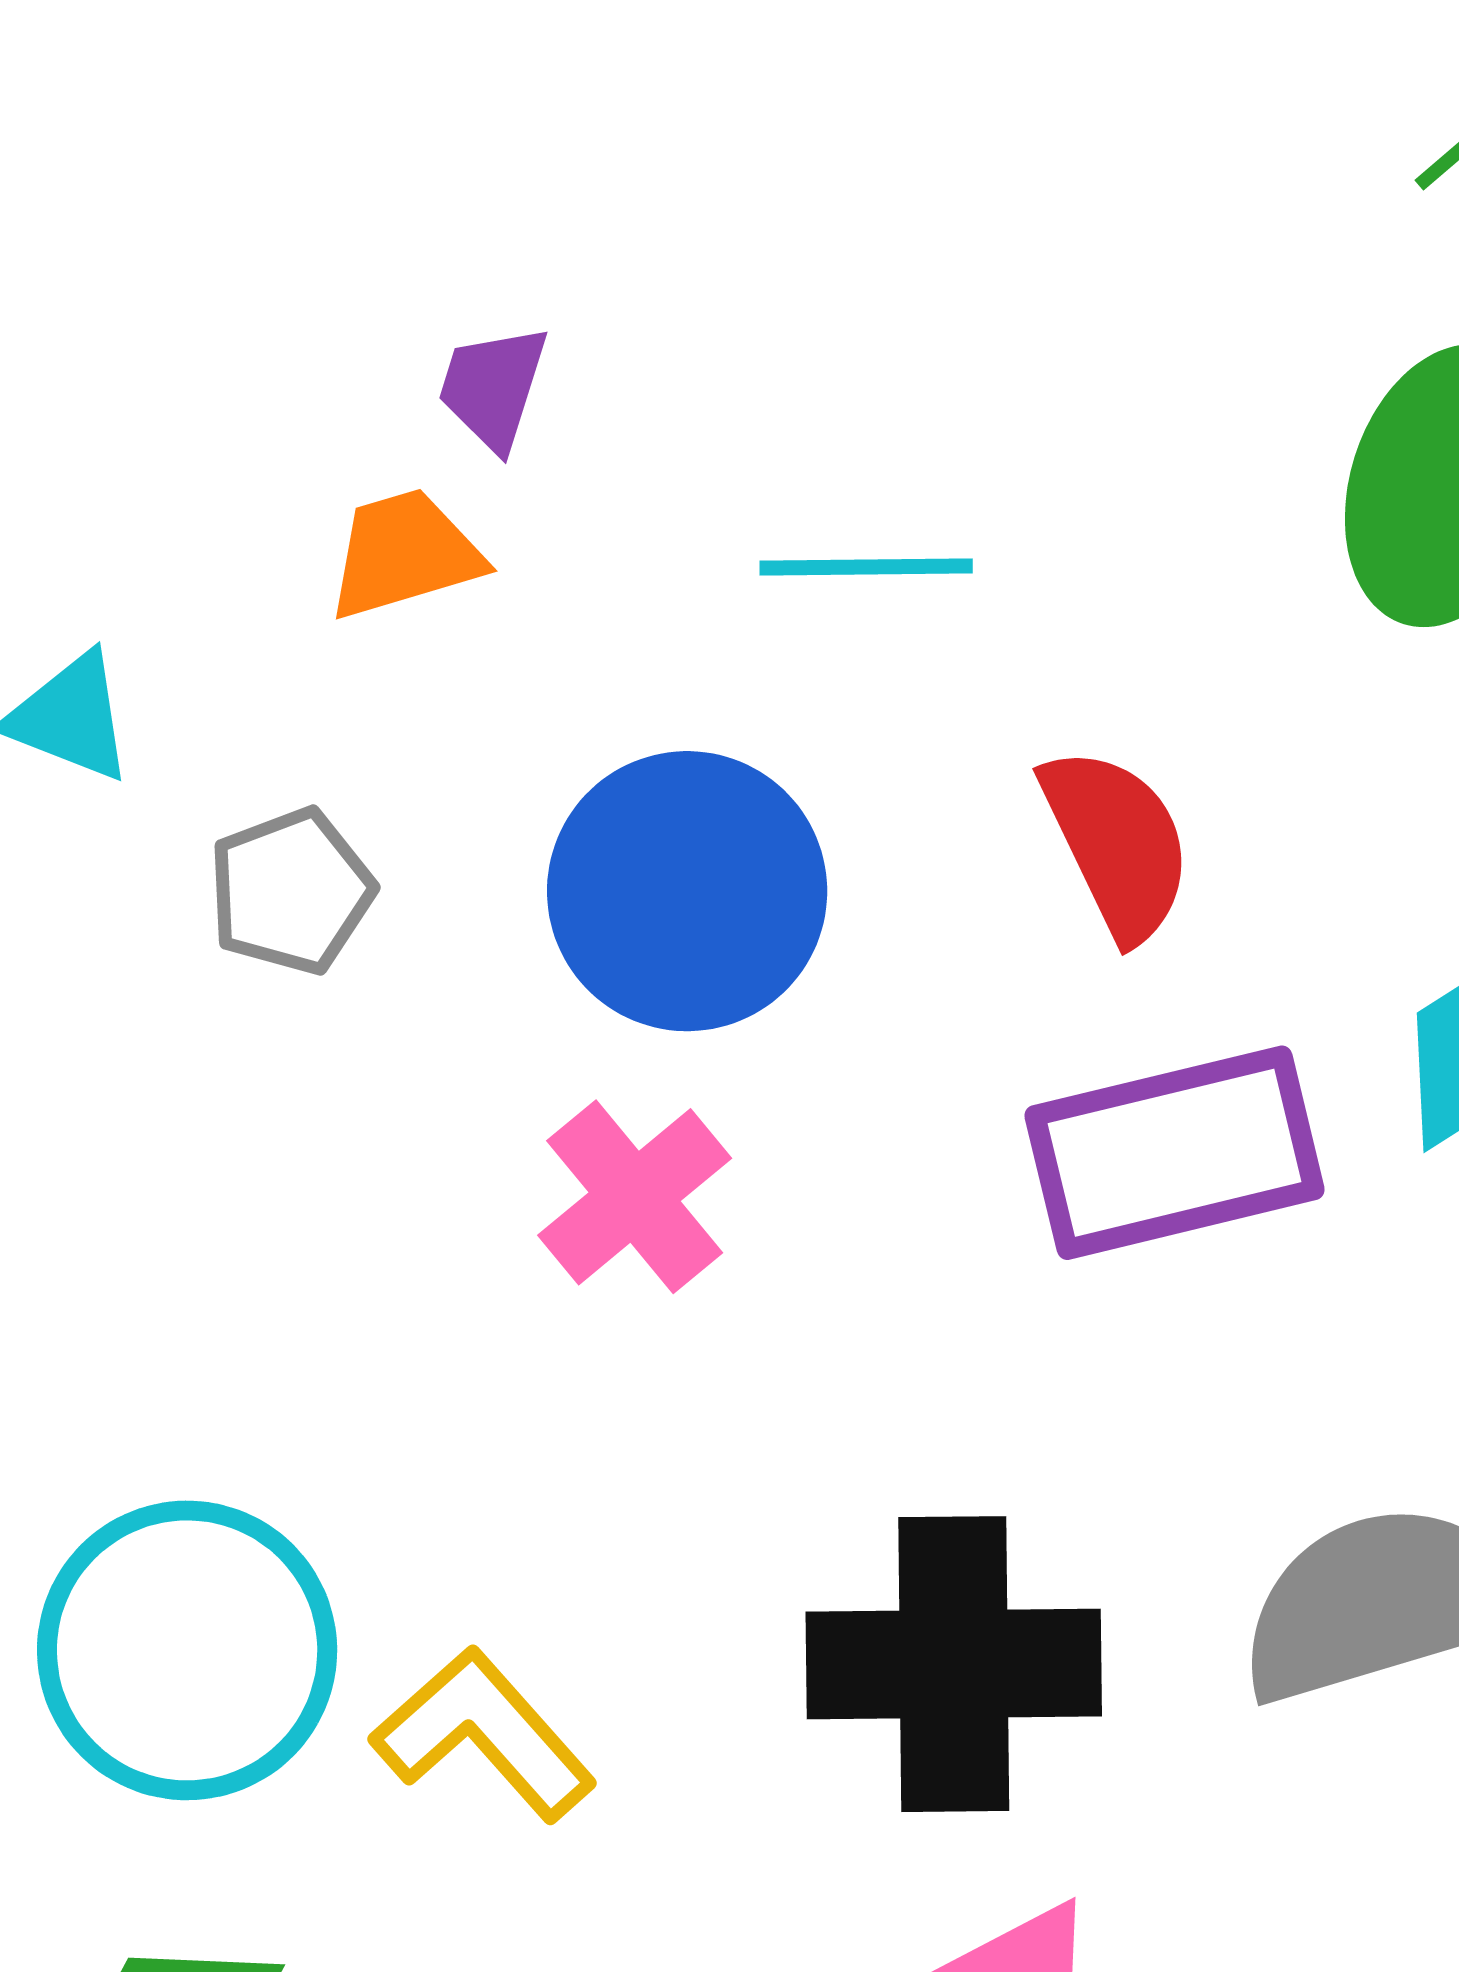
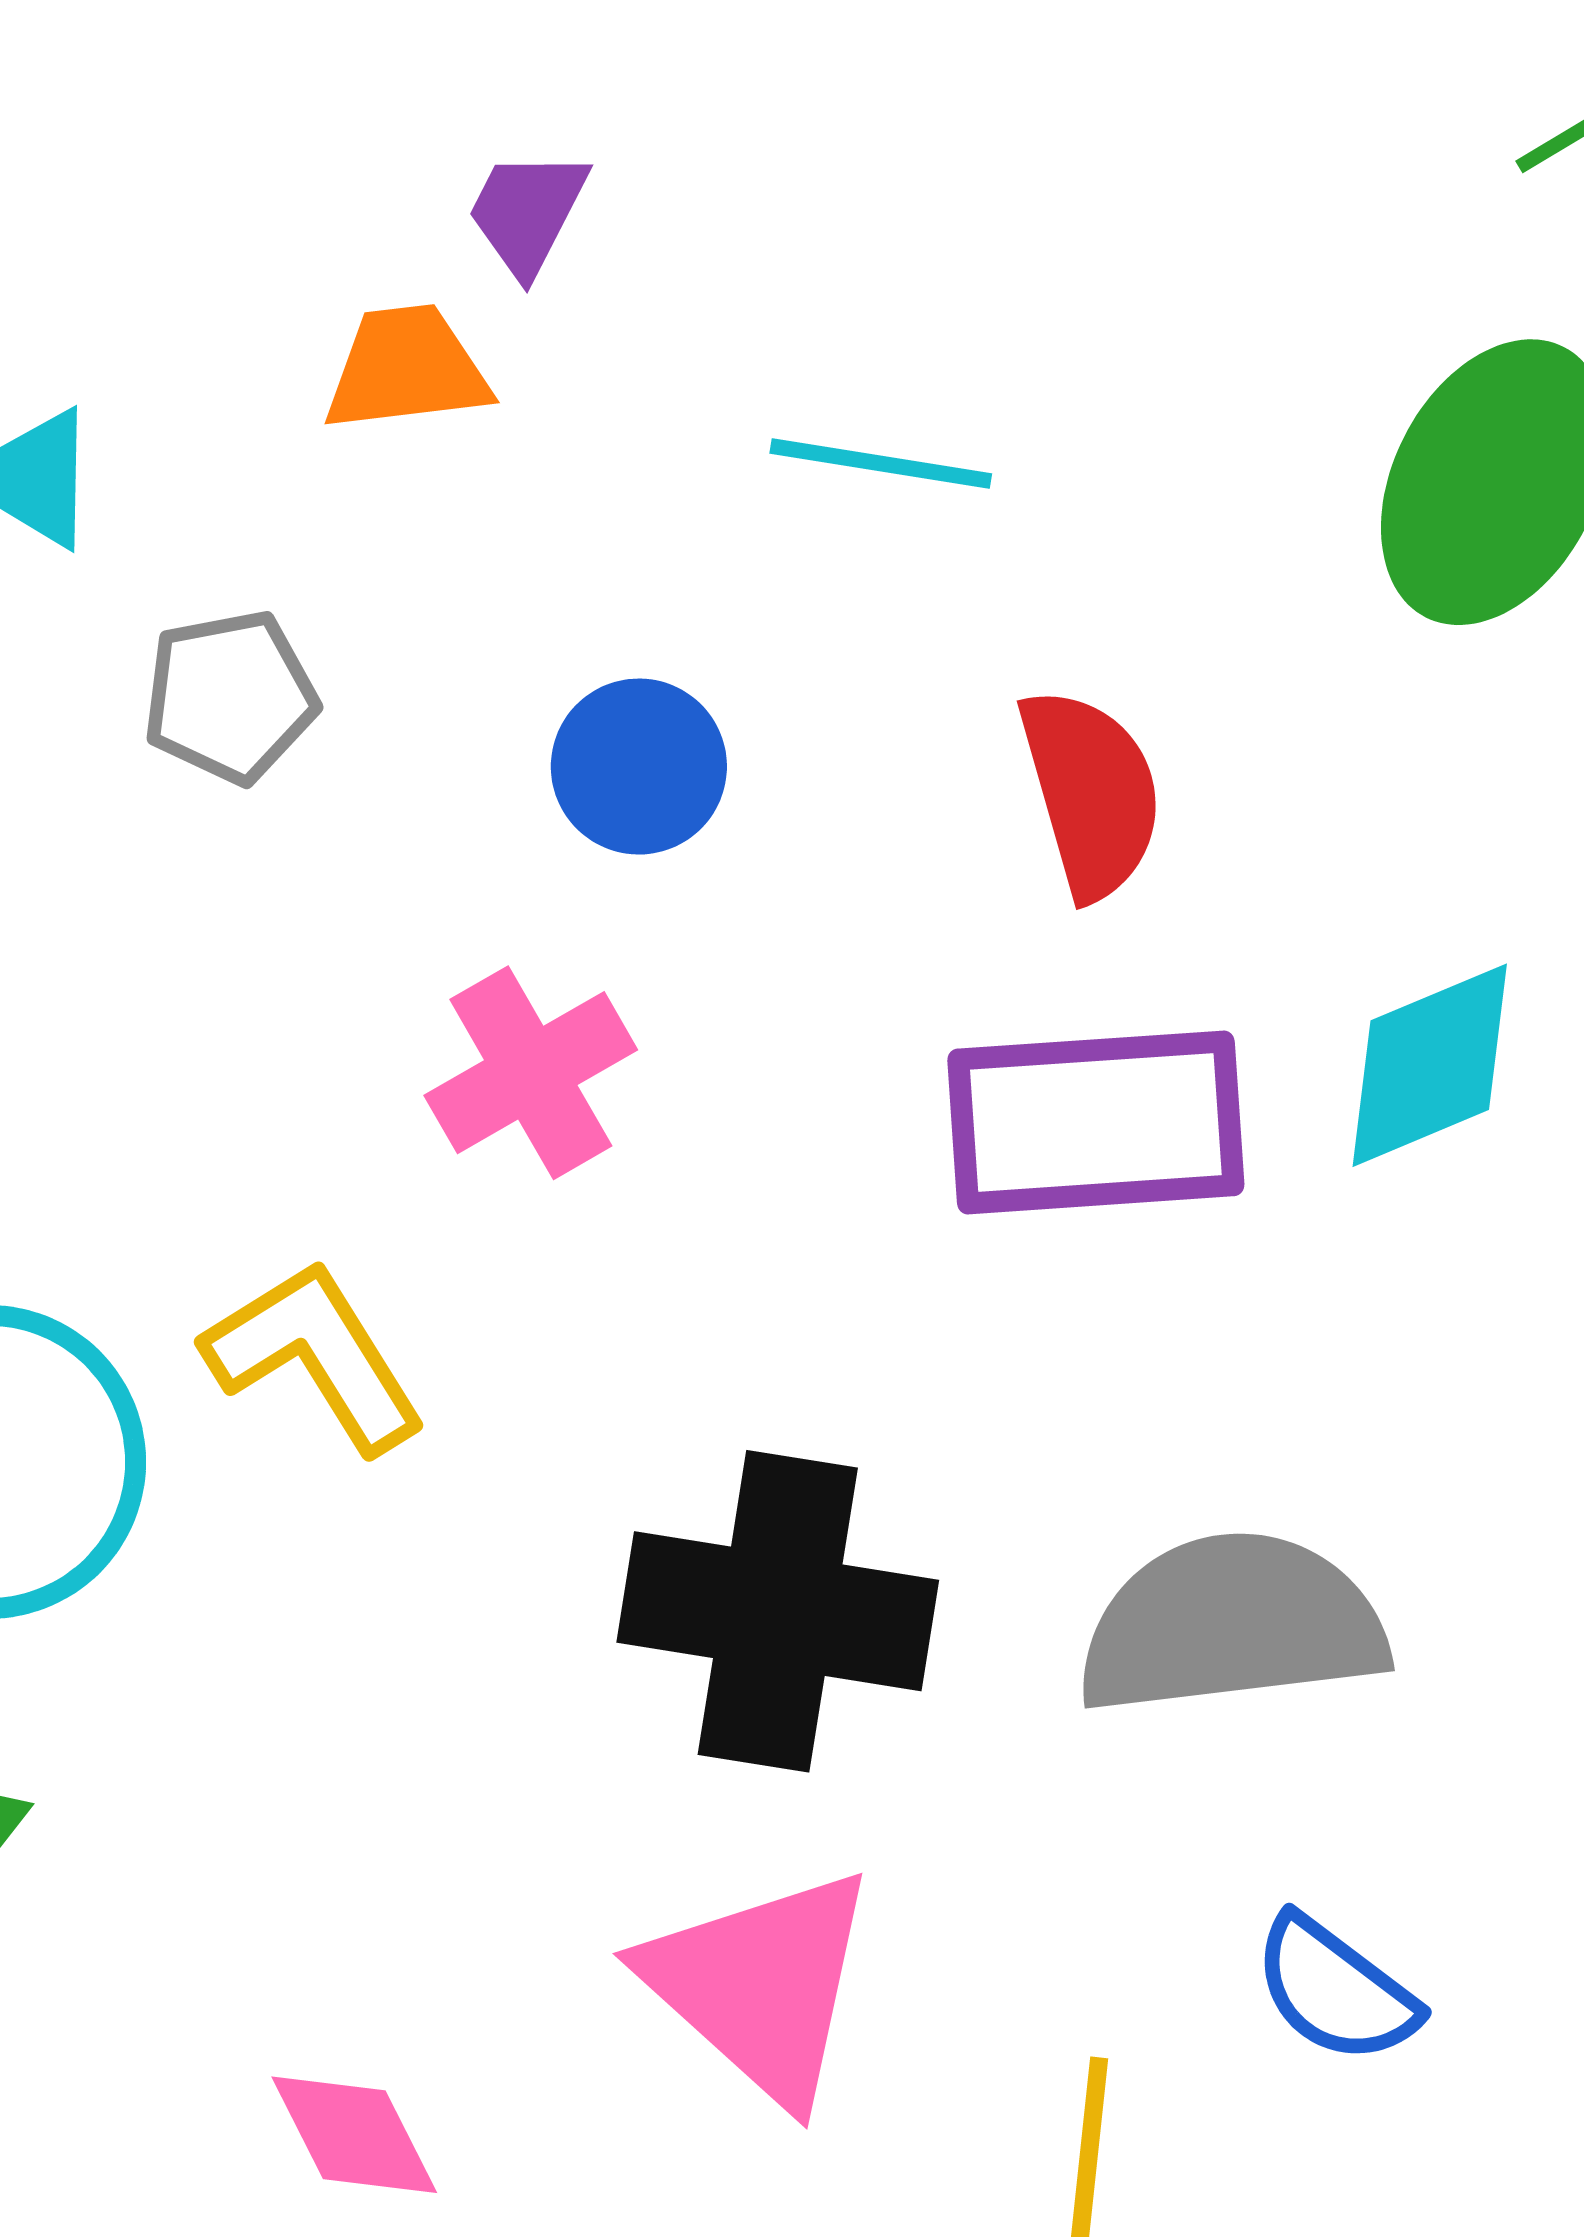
blue circle: (687, 891) -> (639, 767), size x0.6
yellow L-shape: (484, 1734) -> (315, 1356), moved

